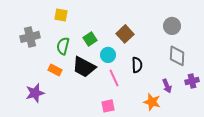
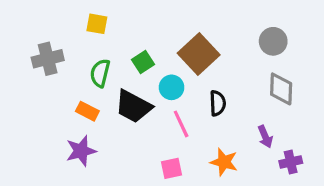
brown square: (125, 34) -> (199, 54), size x1.4
purple cross: (192, 81) -> (291, 162), moved
purple star: (35, 93) -> (81, 151), moved
orange star: (152, 102) -> (224, 162), moved

